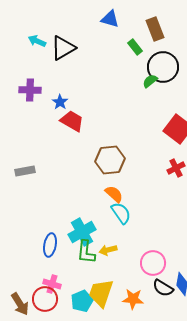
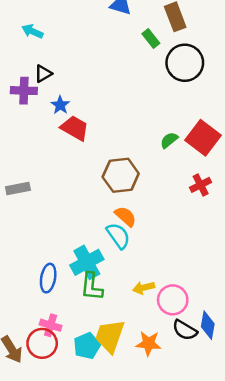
black triangle: (63, 48) -> (43, 74), moved, size x0.6
green semicircle: (150, 81) -> (169, 140), moved
cyan semicircle: (121, 213) -> (118, 236), moved
yellow arrow: (108, 250) -> (144, 288), moved

